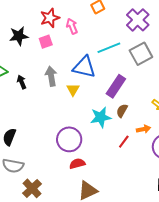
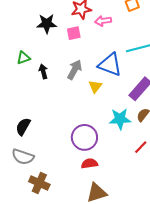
pink arrow: (72, 26) -> (103, 21), turned -84
gray arrow: (51, 76) -> (75, 70), turned 30
brown cross: (32, 188) -> (39, 183), turned -30

